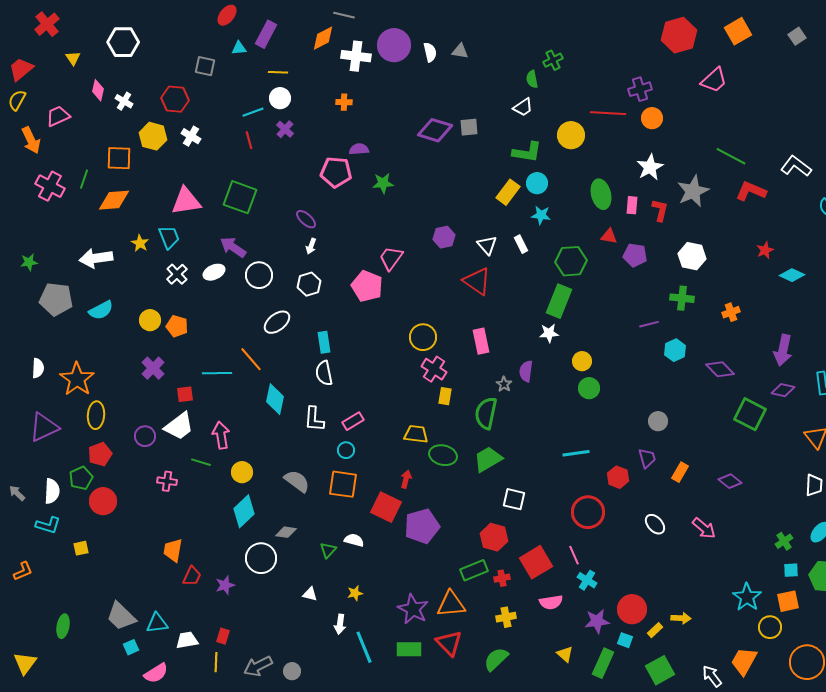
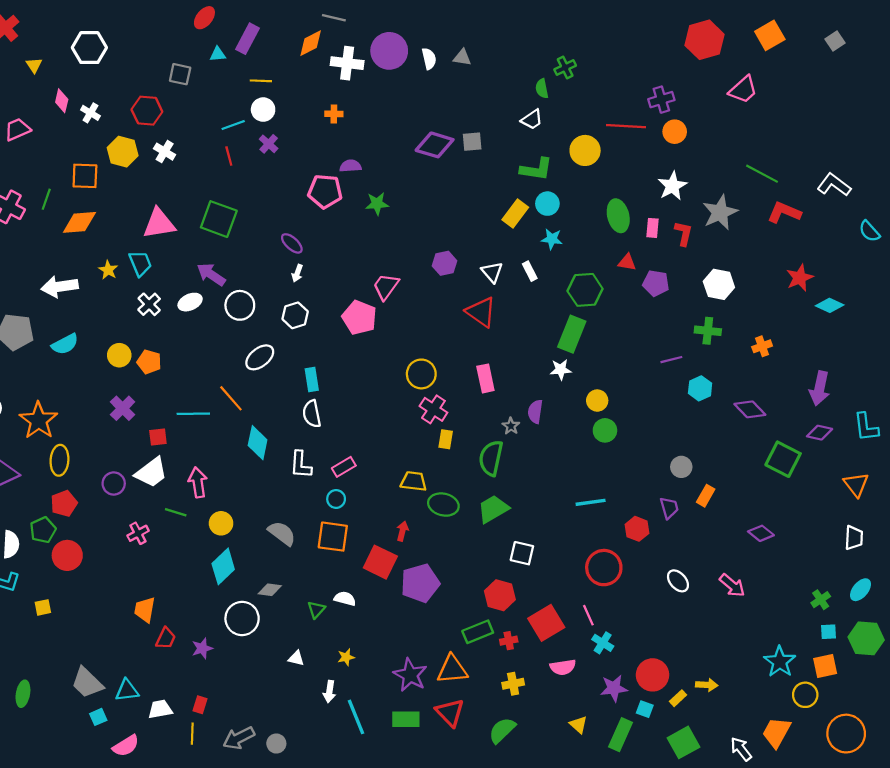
red star: (765, 250) -> (800, 278), size x1.4
orange rectangle: (680, 472) -> (706, 496), moved
pink cross: (167, 481) -> (138, 533), turned -36

